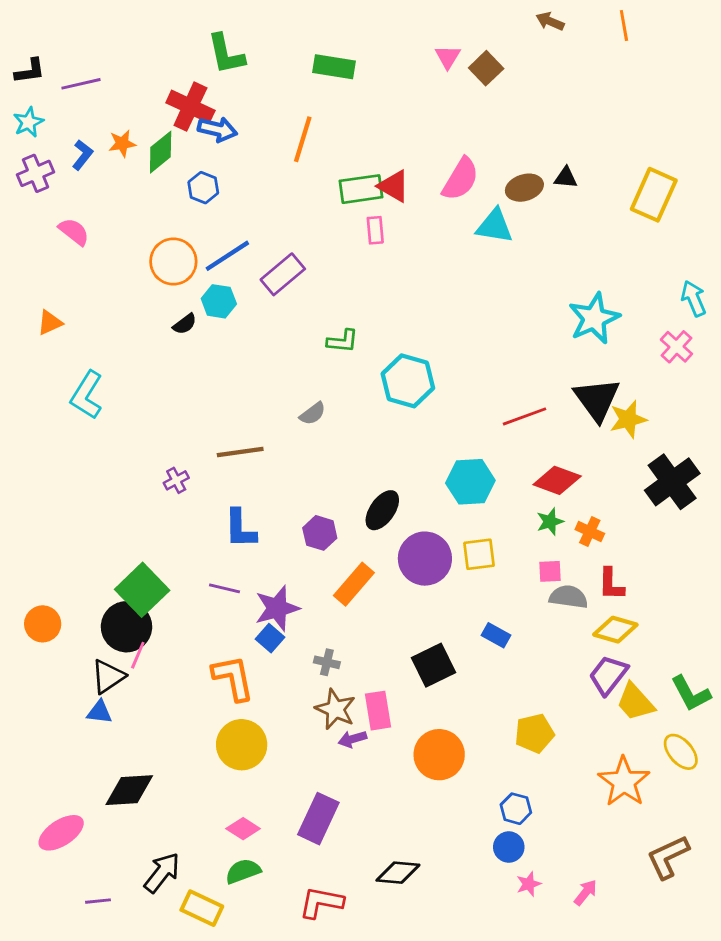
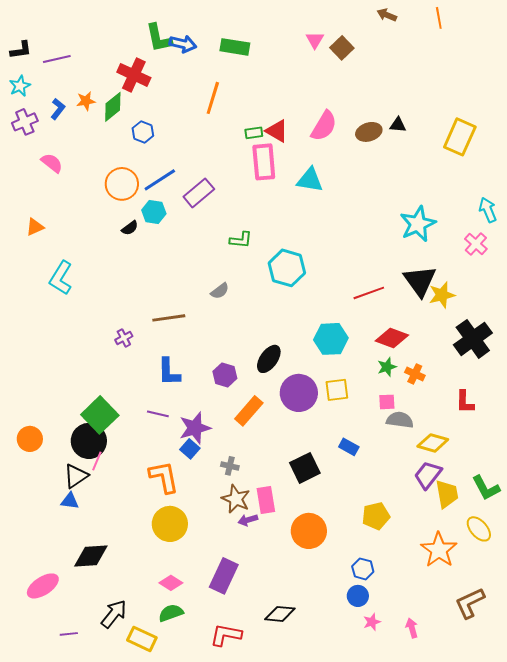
blue arrow: (217, 129) -> (183, 44), moved
green rectangle: (361, 189) -> (254, 133), size x0.6
cyan triangle: (495, 226) -> (310, 180), moved
pink rectangle: (375, 230) -> (264, 162), size x1.8
red L-shape: (611, 584) -> (465, 402), moved
yellow trapezoid: (635, 702) -> (447, 494), turned -148
pink arrow: (586, 893) -> (412, 628), turned -54

